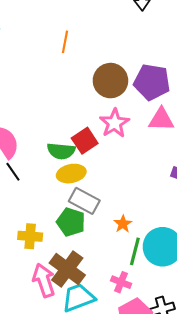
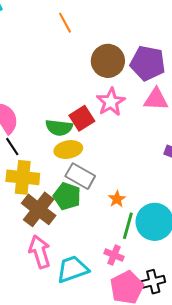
orange line: (65, 42) -> (65, 23), turned -40
yellow cross: (30, 236) -> (23, 177), moved, size x1.4
brown cross: (67, 269) -> (39, 209), moved

